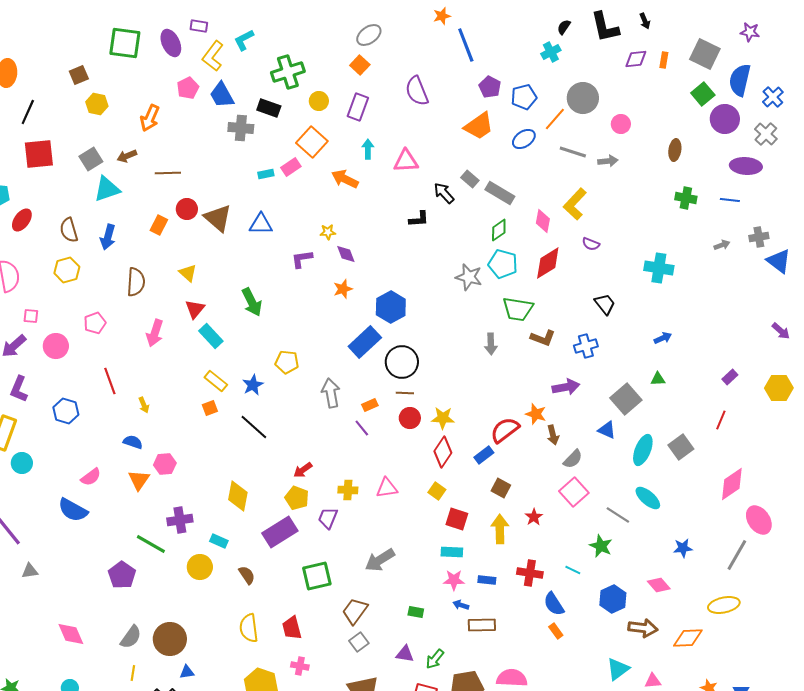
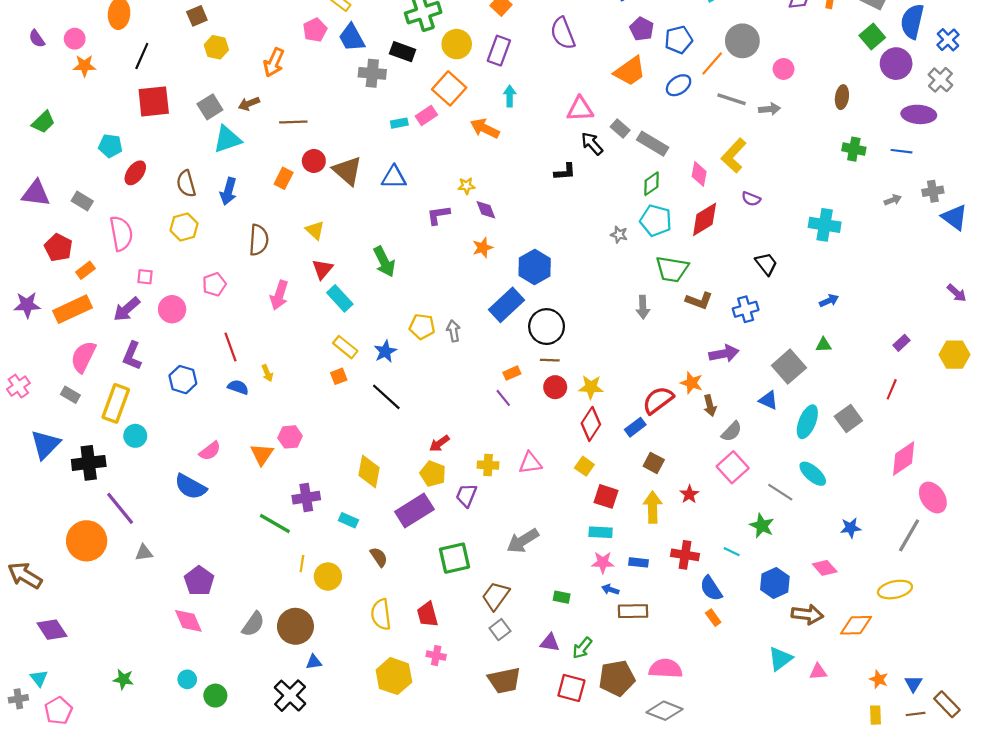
yellow circle: (319, 101) -> (457, 44), size x1.4
pink triangle: (406, 161) -> (580, 109), moved
gray star: (469, 277) -> (619, 235), size x0.6
gray arrow: (331, 393) -> (453, 331), moved, size x0.7
blue semicircle: (133, 442) -> (238, 387), moved
yellow circle: (200, 567) -> (328, 577), moved
purple pentagon: (122, 575) -> (199, 581), moved
yellow line: (133, 673) -> (302, 564), moved

